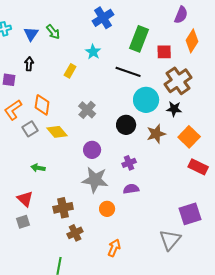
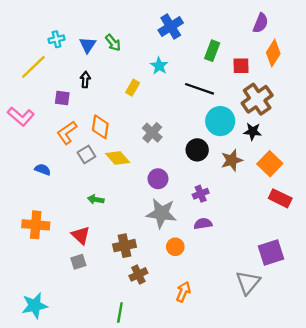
green rectangle: (139, 39) -> (212, 51), size x0.7

